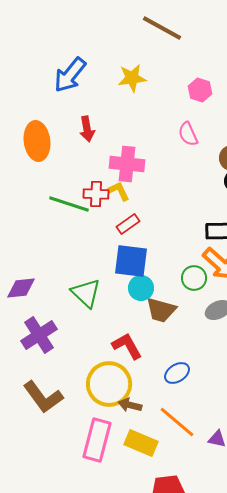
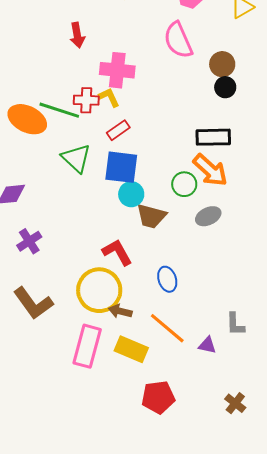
pink semicircle: (188, 134) -> (178, 40), size x1.5
orange ellipse: (37, 141) -> (27, 119), moved, turned -57
green triangle: (86, 293) -> (76, 158), moved
purple cross: (39, 335) -> (29, 241), size x0.7
blue ellipse: (177, 373) -> (167, 279), turned -75

